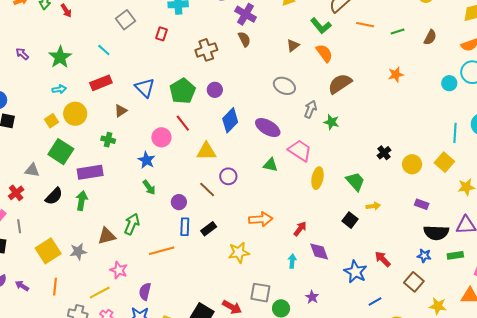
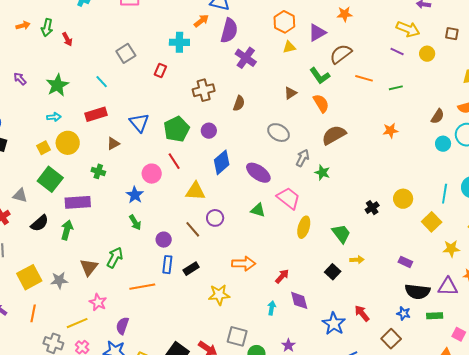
brown semicircle: (430, 37) -> (438, 116), moved
brown semicircle: (244, 39) -> (239, 103), moved, turned 42
yellow circle: (412, 164) -> (403, 199), moved
brown triangle: (107, 236) -> (89, 267), turned -42

